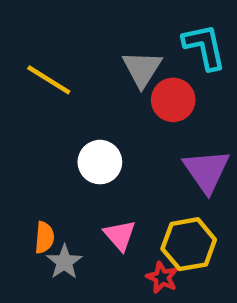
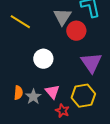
gray star: (64, 262) -> (33, 97), moved
red star: (162, 277) -> (62, 111), moved

